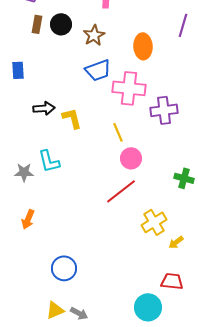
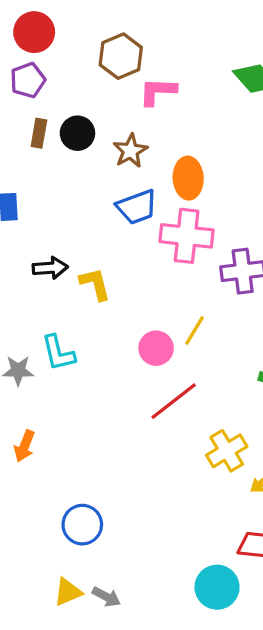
orange ellipse: (143, 46) -> (188, 178), moved
yellow line: (118, 132) -> (195, 330), moved, turned 54
pink circle: (131, 158) -> (156, 348), moved

